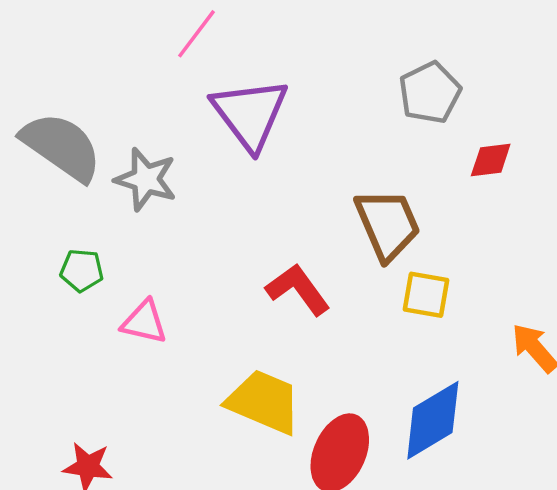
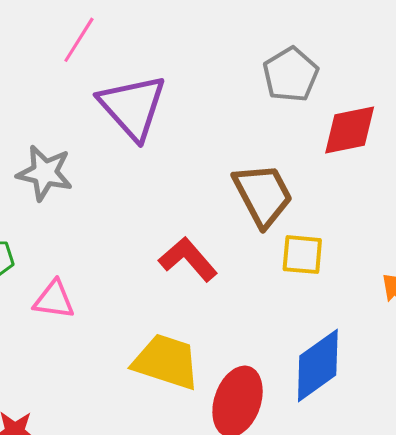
red diamond: (491, 160) -> (350, 130), size x1.5

